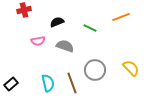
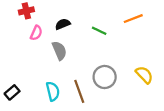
pink semicircle: (38, 41) -> (36, 33), moved, turned -56
gray semicircle: (65, 46) -> (59, 51), moved, turned 48

